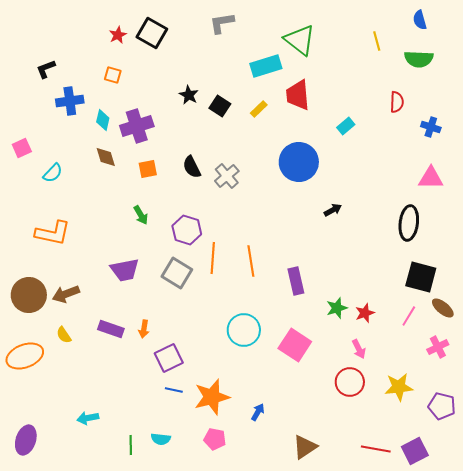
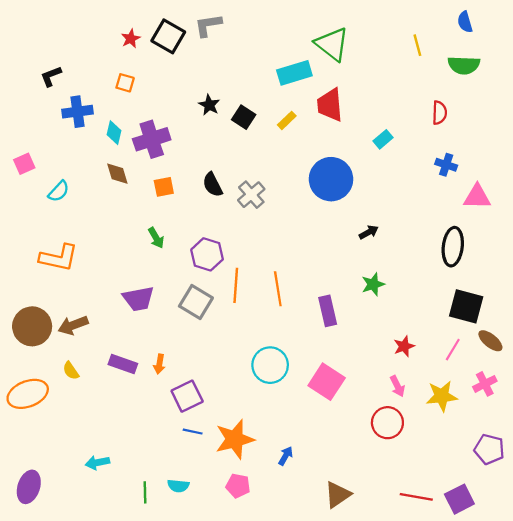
gray L-shape: (222, 23) -> (208, 25), moved
blue cross: (431, 127) -> (446, 165), moved
green star: (337, 308) -> (373, 284), moved
yellow star: (399, 387) -> (442, 396), moved

